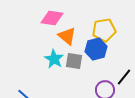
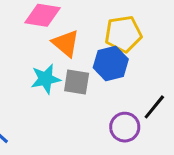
cyan star: (54, 59) -> (46, 79), turned 30

